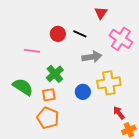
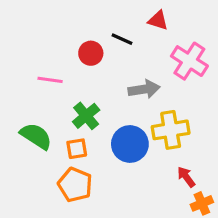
red triangle: (101, 13) -> (158, 20), turned -48
black line: (80, 34) -> (122, 39), moved
blue circle: (83, 92) -> (130, 144), size x1.5

